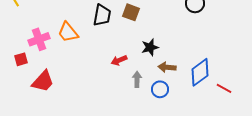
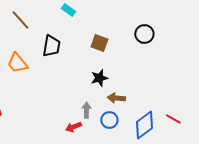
brown square: (131, 12) -> (99, 43), moved
red arrow: (119, 60) -> (73, 127), moved
blue diamond: (200, 72) -> (144, 125), moved

